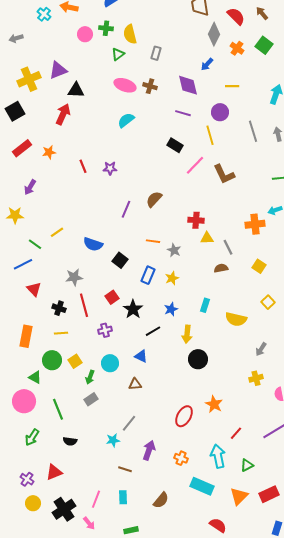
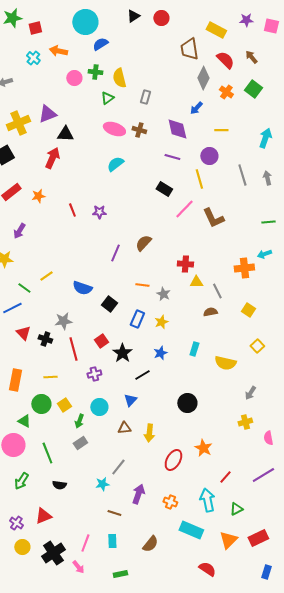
black cross: (59, 308) -> (45, 339), moved
yellow arrow: (187, 334) -> (149, 433), moved
blue triangle: (141, 356) -> (130, 400), turned 48

